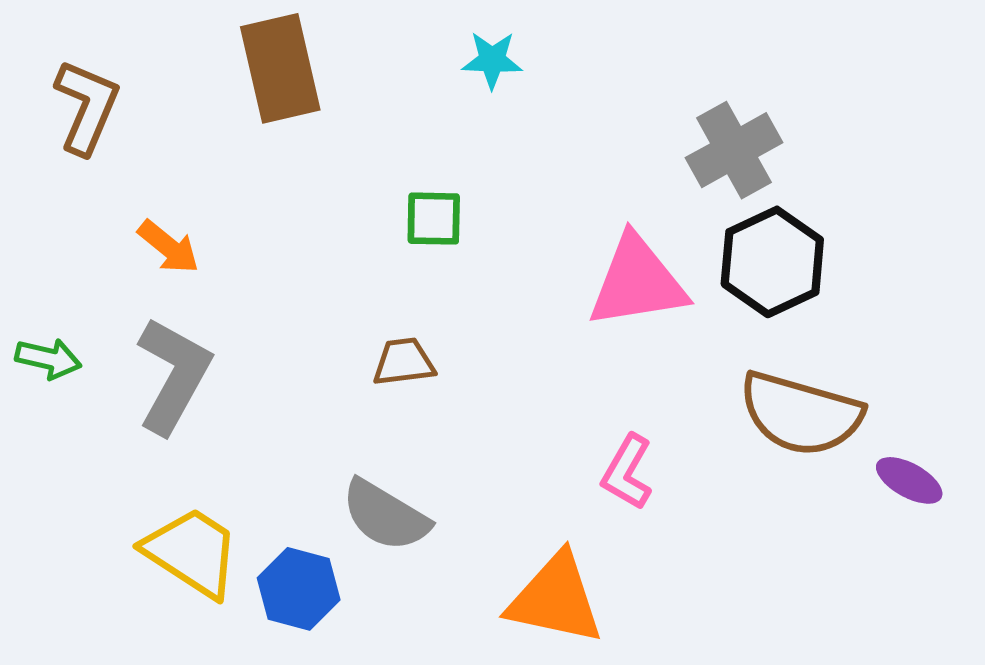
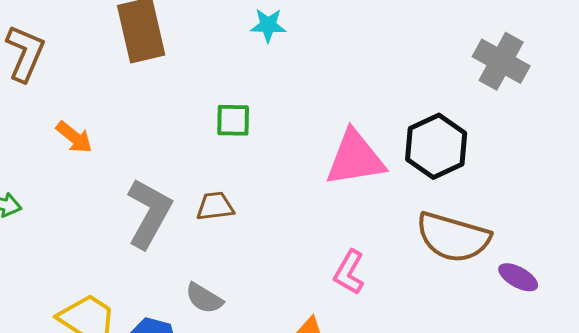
gray cross: (734, 150) -> (501, 61), moved, turned -32
gray L-shape: (173, 375) -> (149, 213), moved
gray semicircle: (385, 515) -> (204, 298), size x0.7

